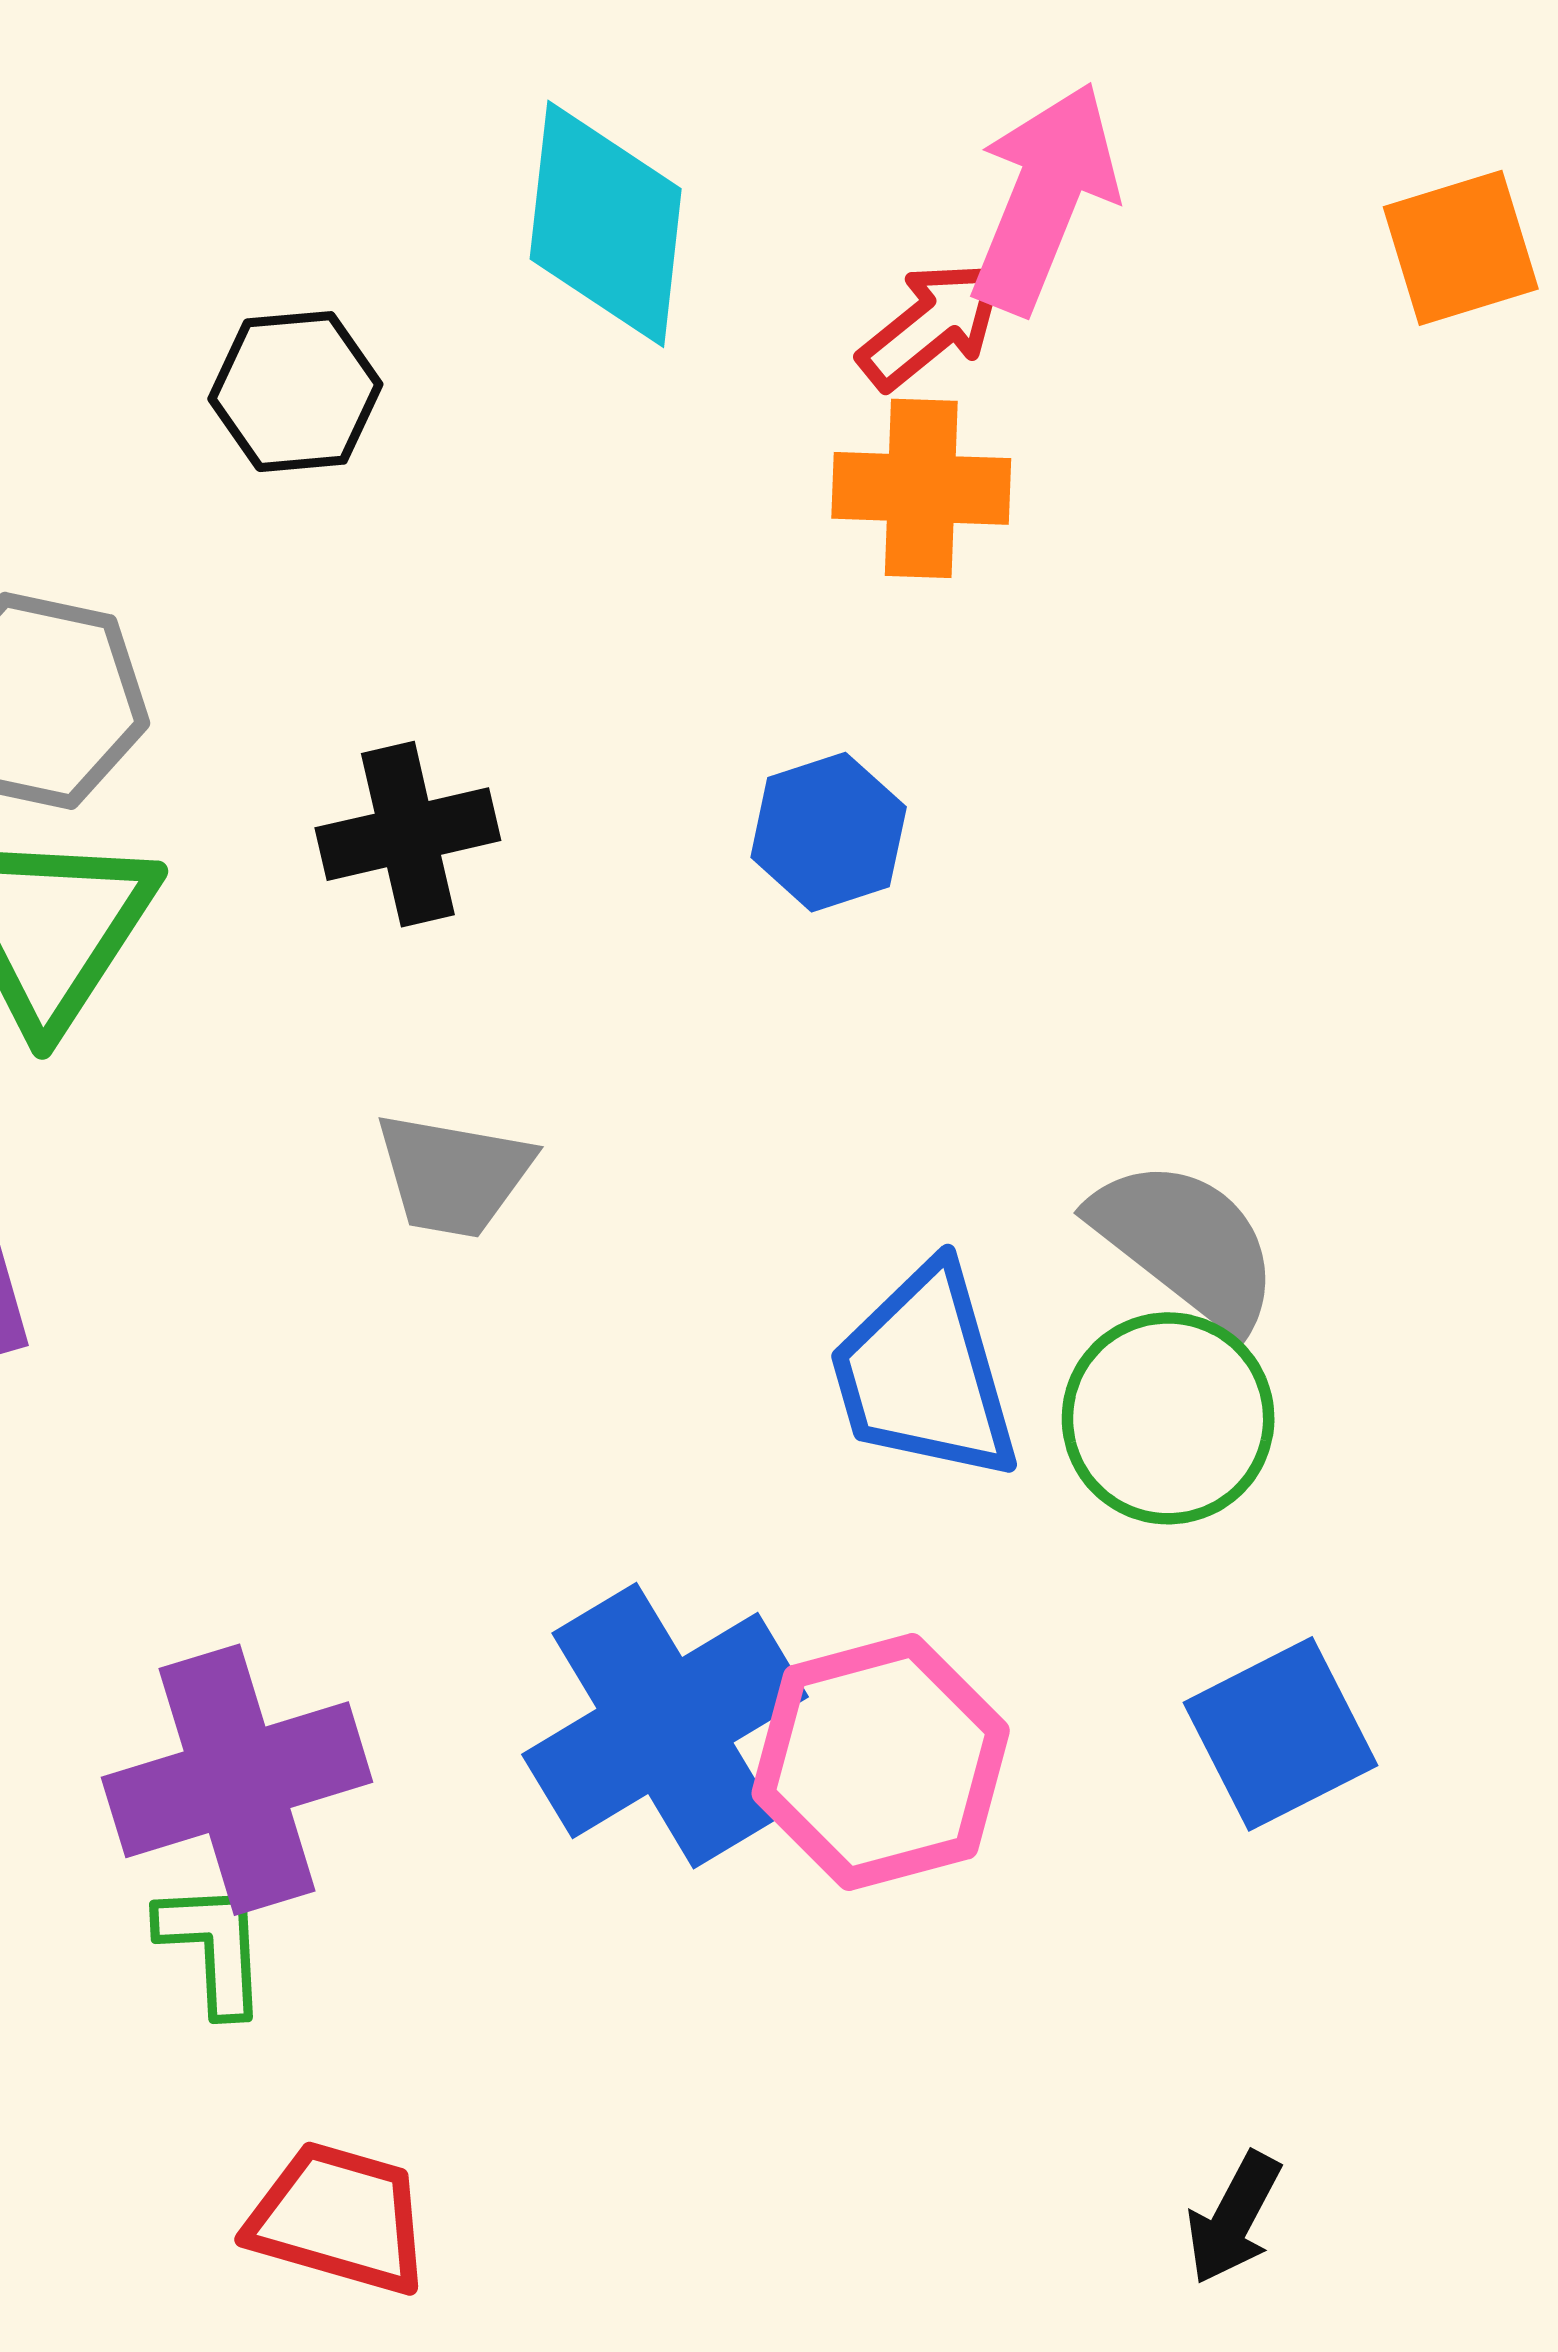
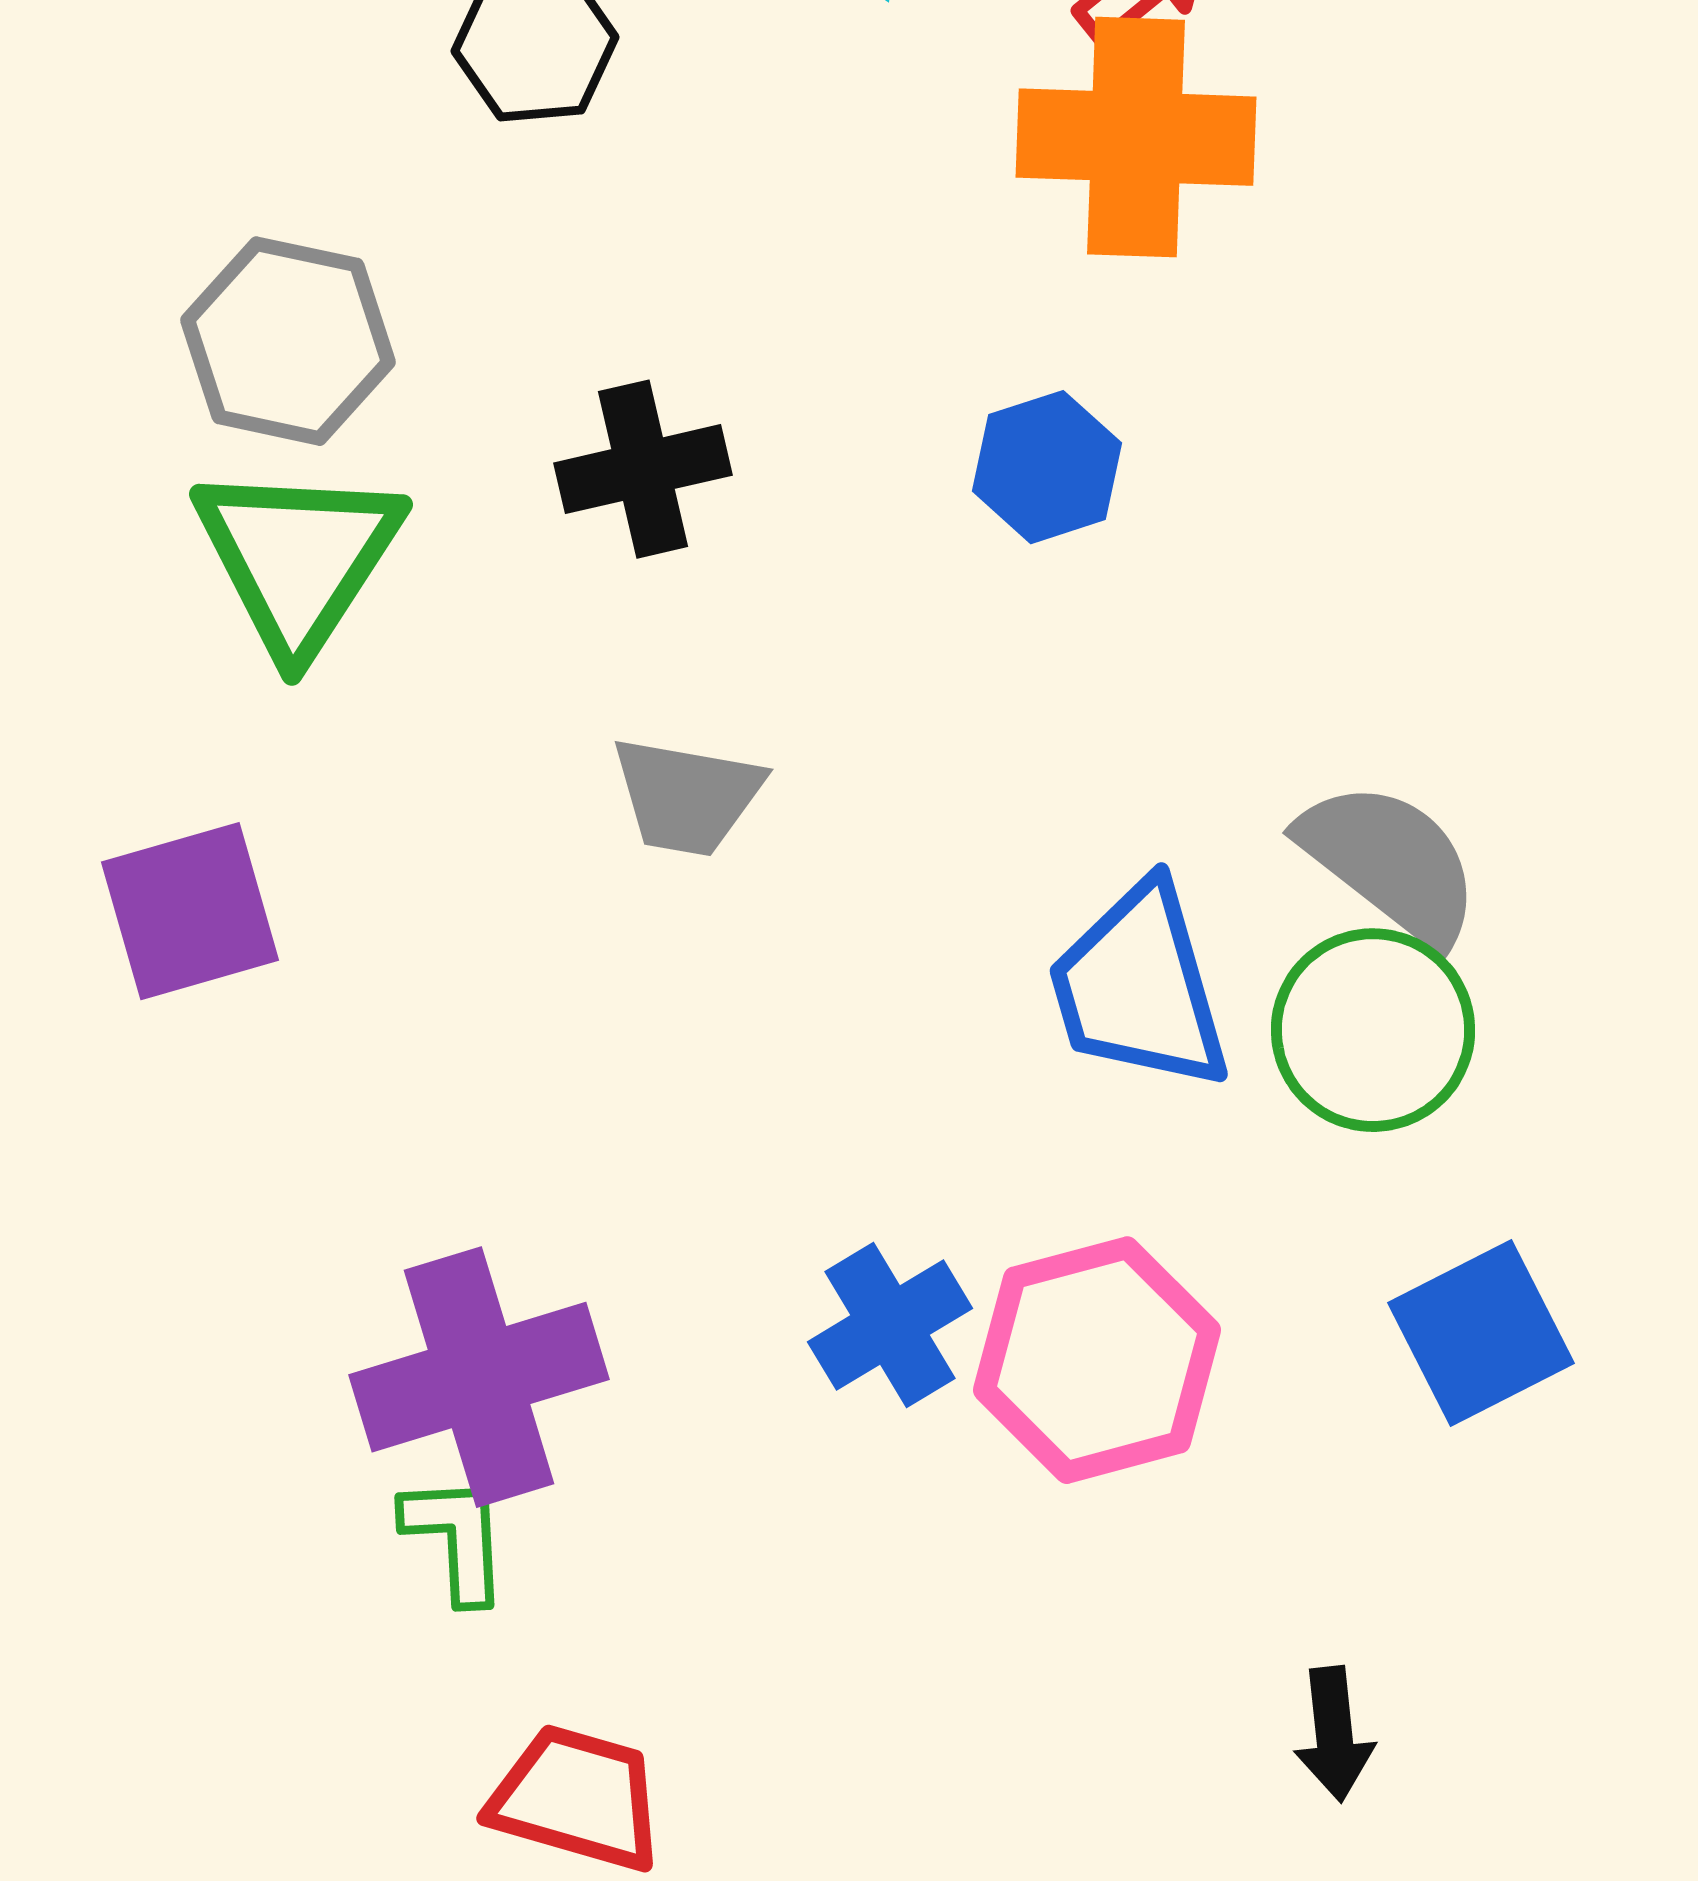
orange cross: (921, 488) -> (1136, 137), size x1.4
blue cross: (665, 1726) -> (890, 1325), size x0.6
black arrow: (1234, 2218) -> (1334, 1734), moved, turned -34

